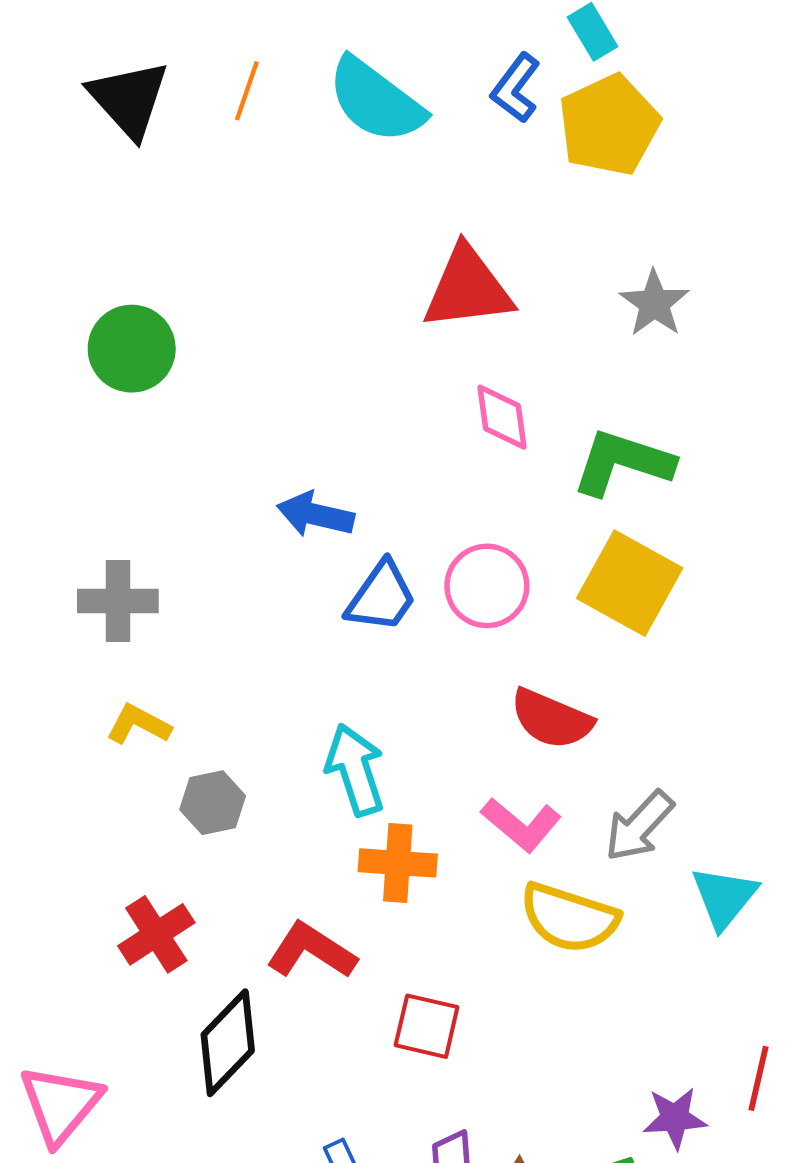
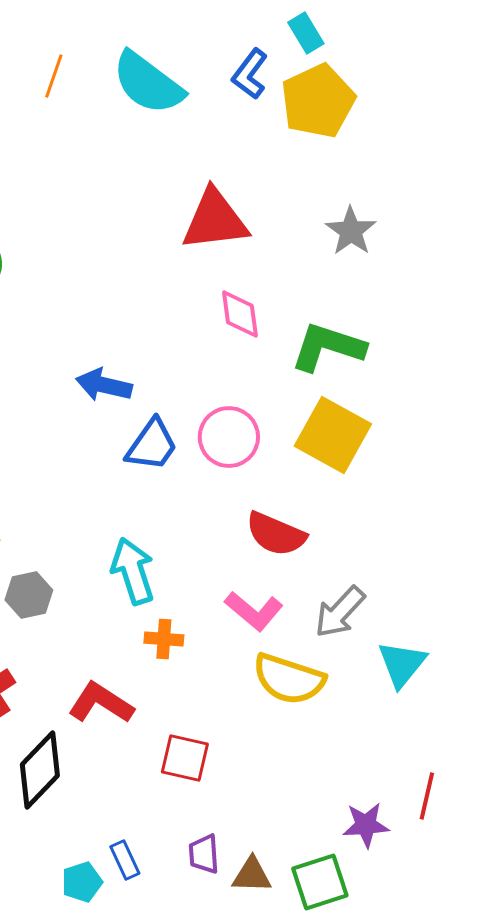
orange cross: (398, 863) -> (164, 639), size x0.7

